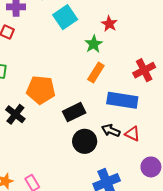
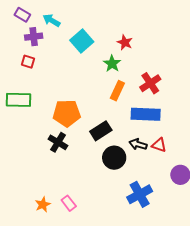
red cross: (144, 70) -> (150, 83), moved
black cross: (15, 114) -> (58, 142), moved

